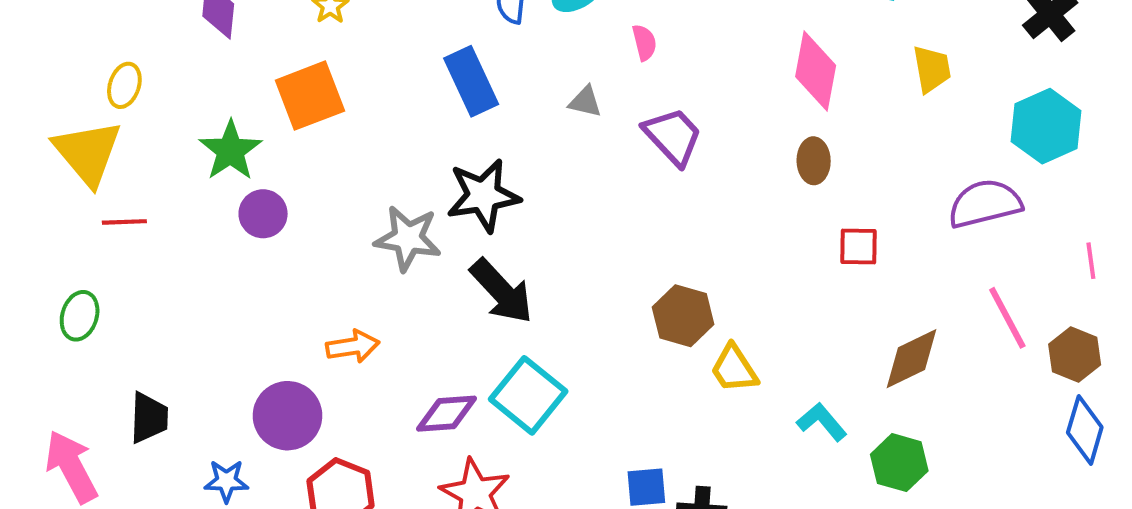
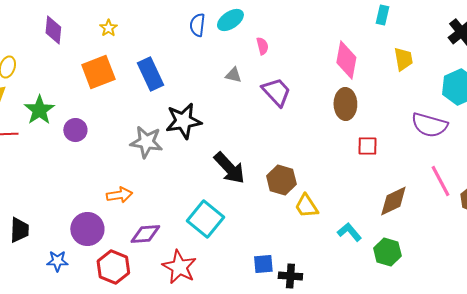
blue rectangle: (471, 81) -> (150, 74), moved
green star: (230, 151) -> (39, 110), moved
brown ellipse: (814, 161) -> (345, 104), size x1.4
purple semicircle: (985, 204) -> (429, 125), turned -150
black arrow: (502, 291) -> (229, 168), moved
purple diamond: (447, 414) -> (145, 234), moved

